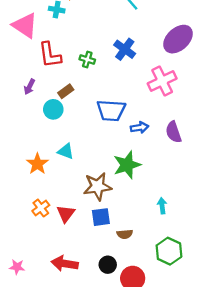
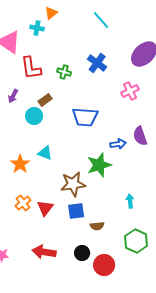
pink cross: (162, 81) -> (130, 91), size x0.7
blue arrow: (139, 128) -> (118, 144), moved

